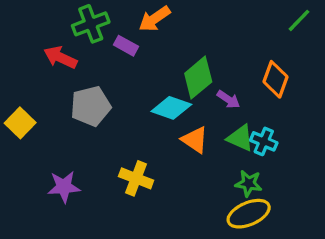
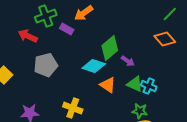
orange diamond: (275, 79) -> (165, 39), moved, turned -60

